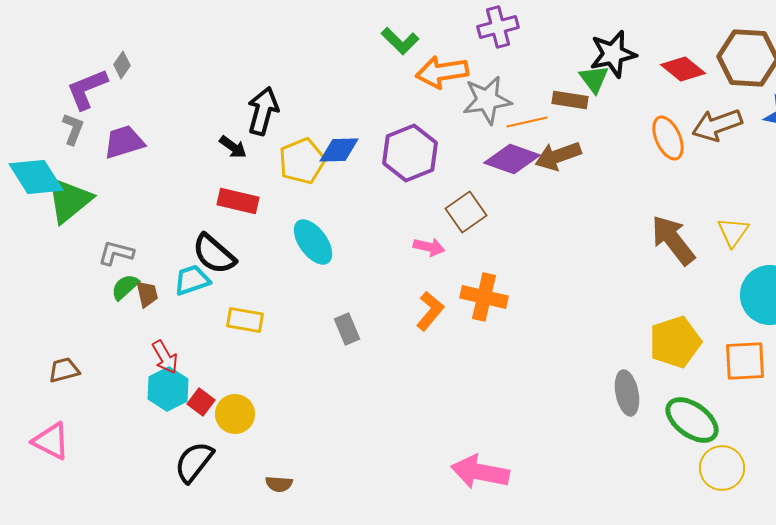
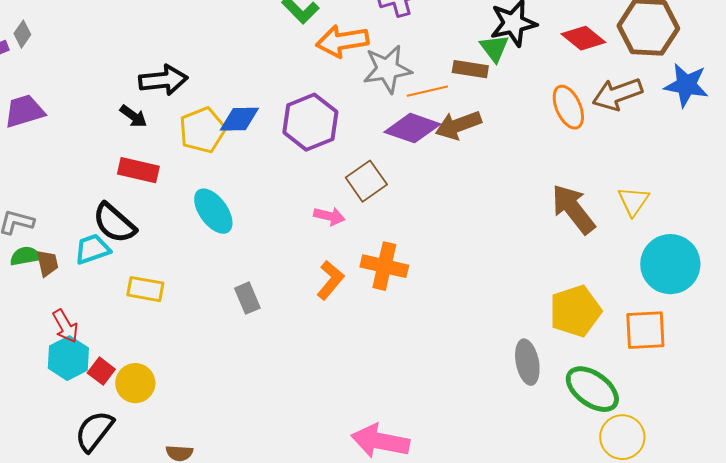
black arrow: (263, 111) -> (163, 80), turned 69
green semicircle: (125, 287) -> (25, 256), turned 32

